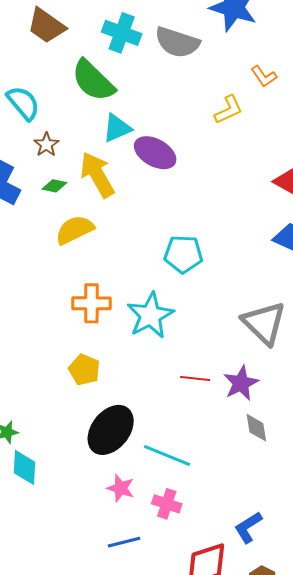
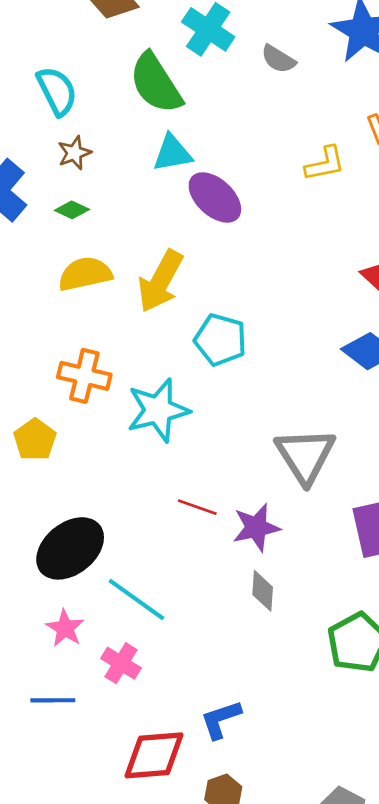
gray semicircle: (177, 42) -> (278, 59), size x0.6
yellow arrow: (97, 175) -> (160, 281), moved, turned -135
yellow pentagon: (84, 370) -> (35, 440), moved

